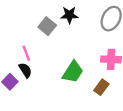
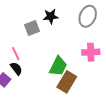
gray square: (47, 26) -> (32, 28), turned 35
brown rectangle: (101, 87) -> (67, 82), moved, size x1.5

